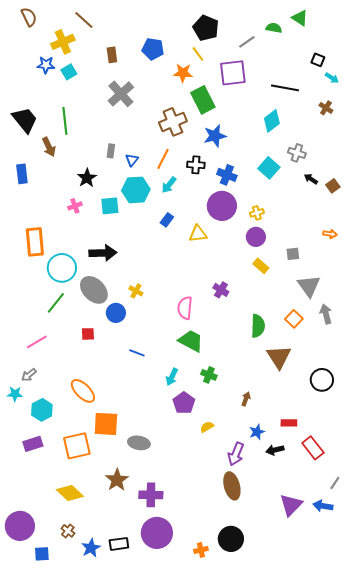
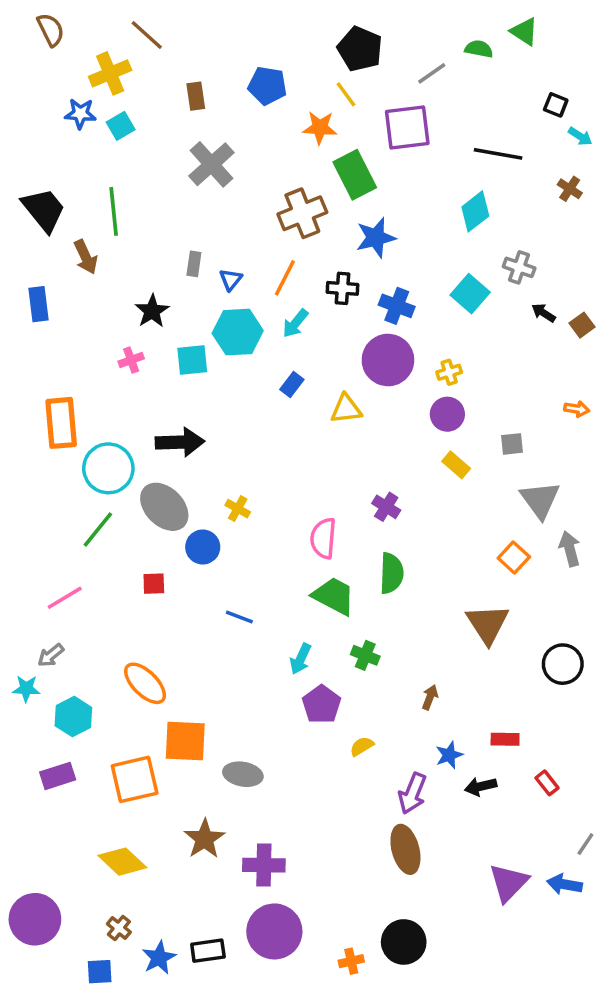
green semicircle: (258, 326) -> (391, 573), moved
red rectangle: (313, 448) -> (547, 783), size x0.6
blue square: (42, 554) -> (100, 972), moved

